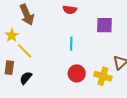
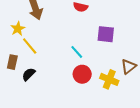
purple square: (104, 25) -> (106, 34), moved
cyan line: (71, 44) -> (77, 52), moved, turned -48

